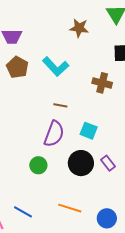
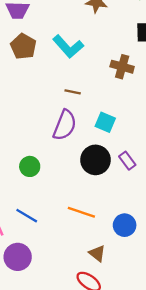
green circle: (38, 165) -> (30, 166), moved

